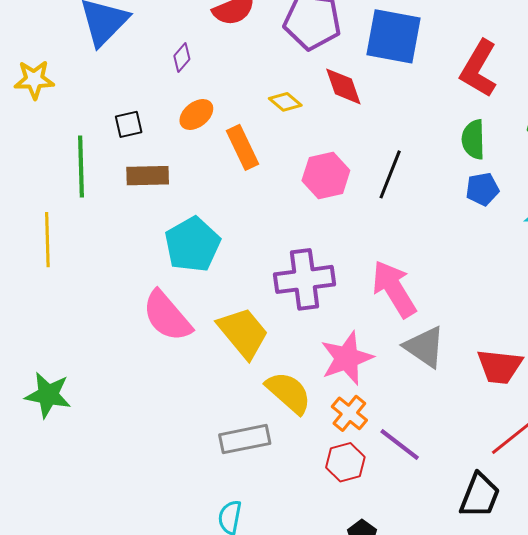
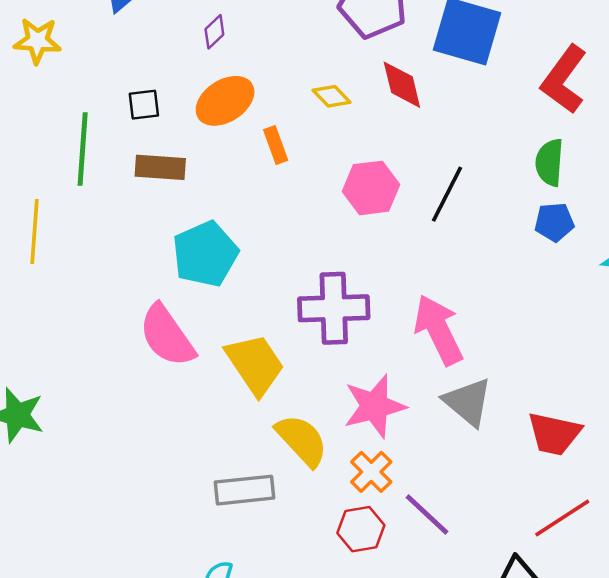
orange ellipse: (196, 114) -> (225, 101), size x1.4
orange rectangle: (242, 147) -> (276, 145), size x0.7

